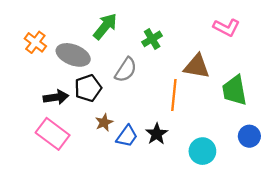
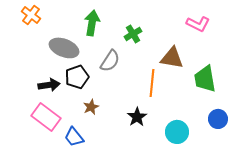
green arrow: (105, 26) -> (92, 23), turned -30
orange cross: (35, 42) -> (31, 15), moved
blue trapezoid: (127, 136) -> (74, 137), moved, turned 105

